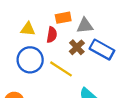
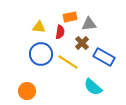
blue rectangle: (102, 50) -> (104, 57), moved

